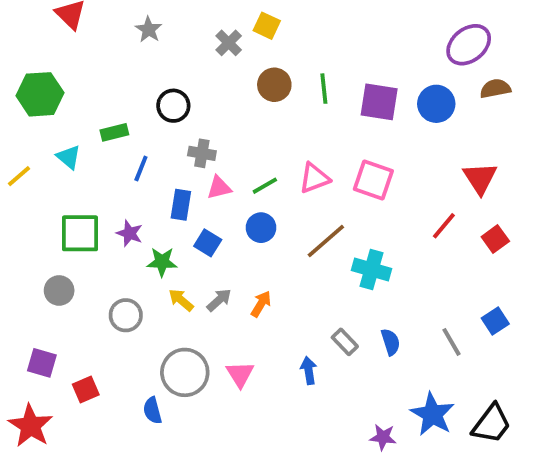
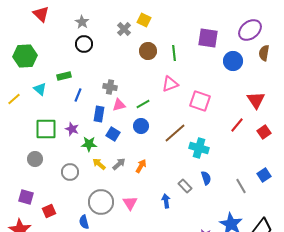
brown semicircle: (495, 89) -> (264, 53), turned -70
purple square: (379, 102) -> (208, 38), moved
black circle: (173, 106) -> (84, 44), moved
pink triangle: (314, 178) -> (170, 84), moved
blue semicircle: (391, 342) -> (206, 178), moved

